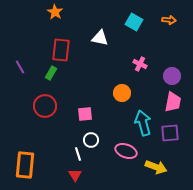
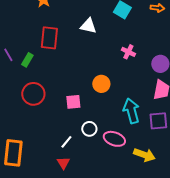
green rectangle: (51, 73) -> (27, 60), moved
orange circle: (122, 93) -> (101, 84), moved
white circle: (91, 140) -> (89, 129), moved
white line: (78, 154) -> (66, 142), turned 56

